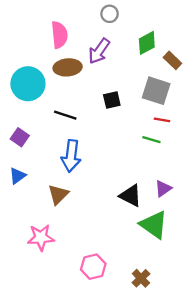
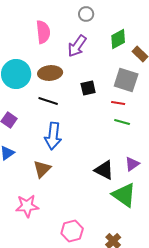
brown ellipse: (68, 67) -> (50, 73), moved
red line: (162, 120) -> (118, 103), moved

